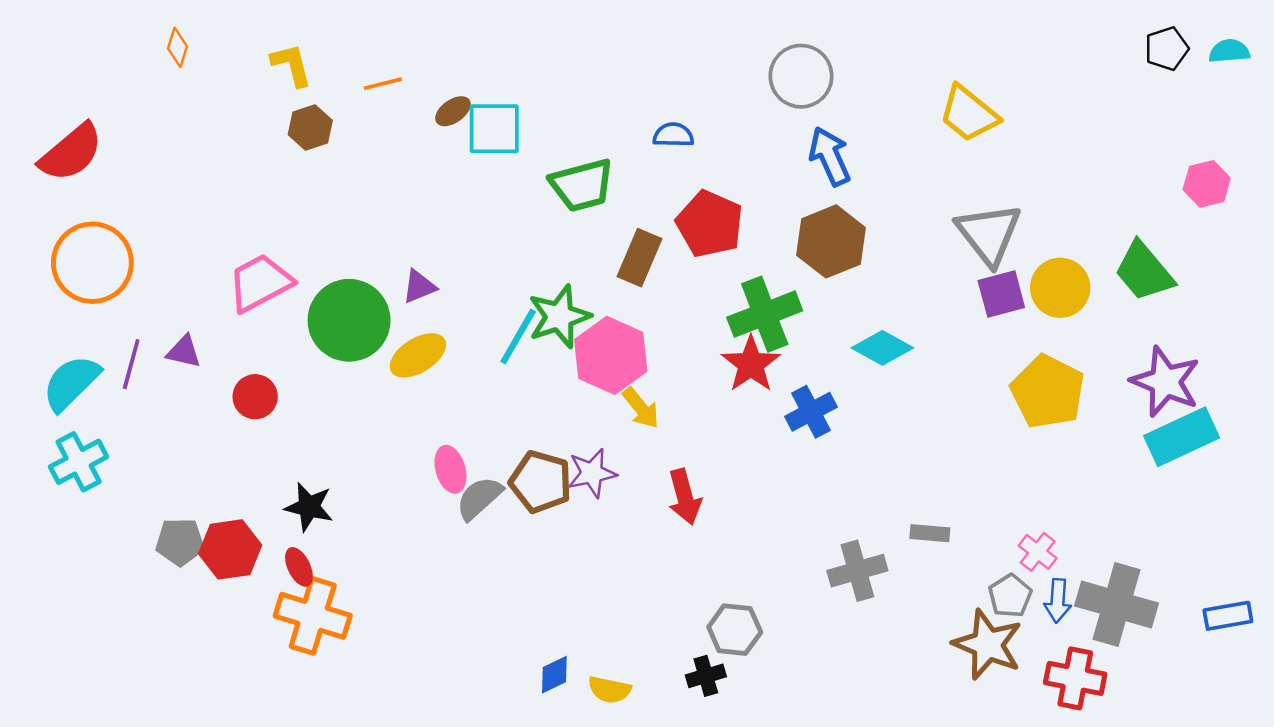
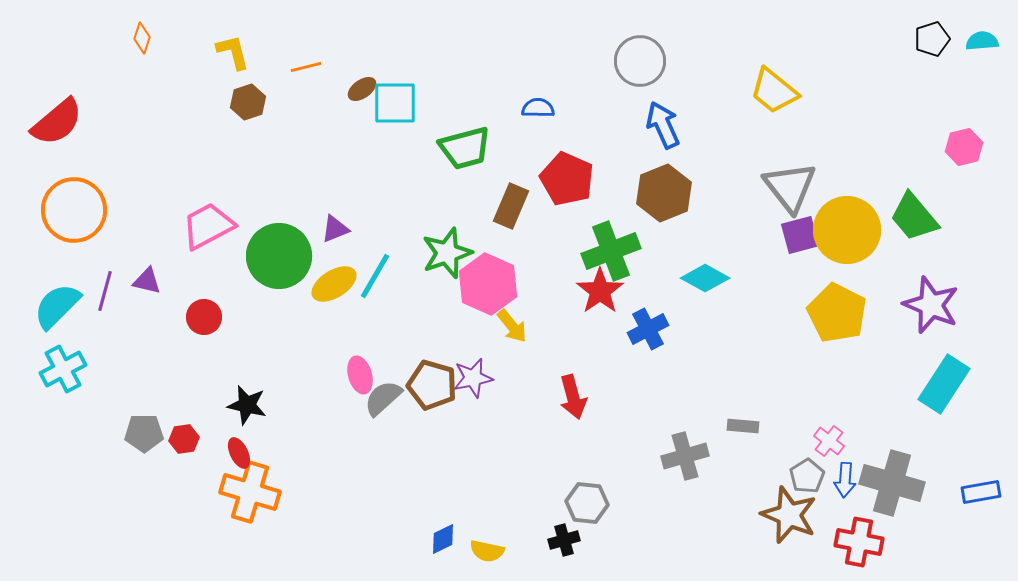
yellow circle: (1060, 288) -> (847, 230), size x1.4
cyan line: (518, 337) -> (375, 276), moved
cyan rectangle: (1182, 437) -> (944, 384), moved, turned -32
red arrow: (685, 497) -> (573, 397), moved
red hexagon: (230, 549) -> (184, 439), size x0.6

